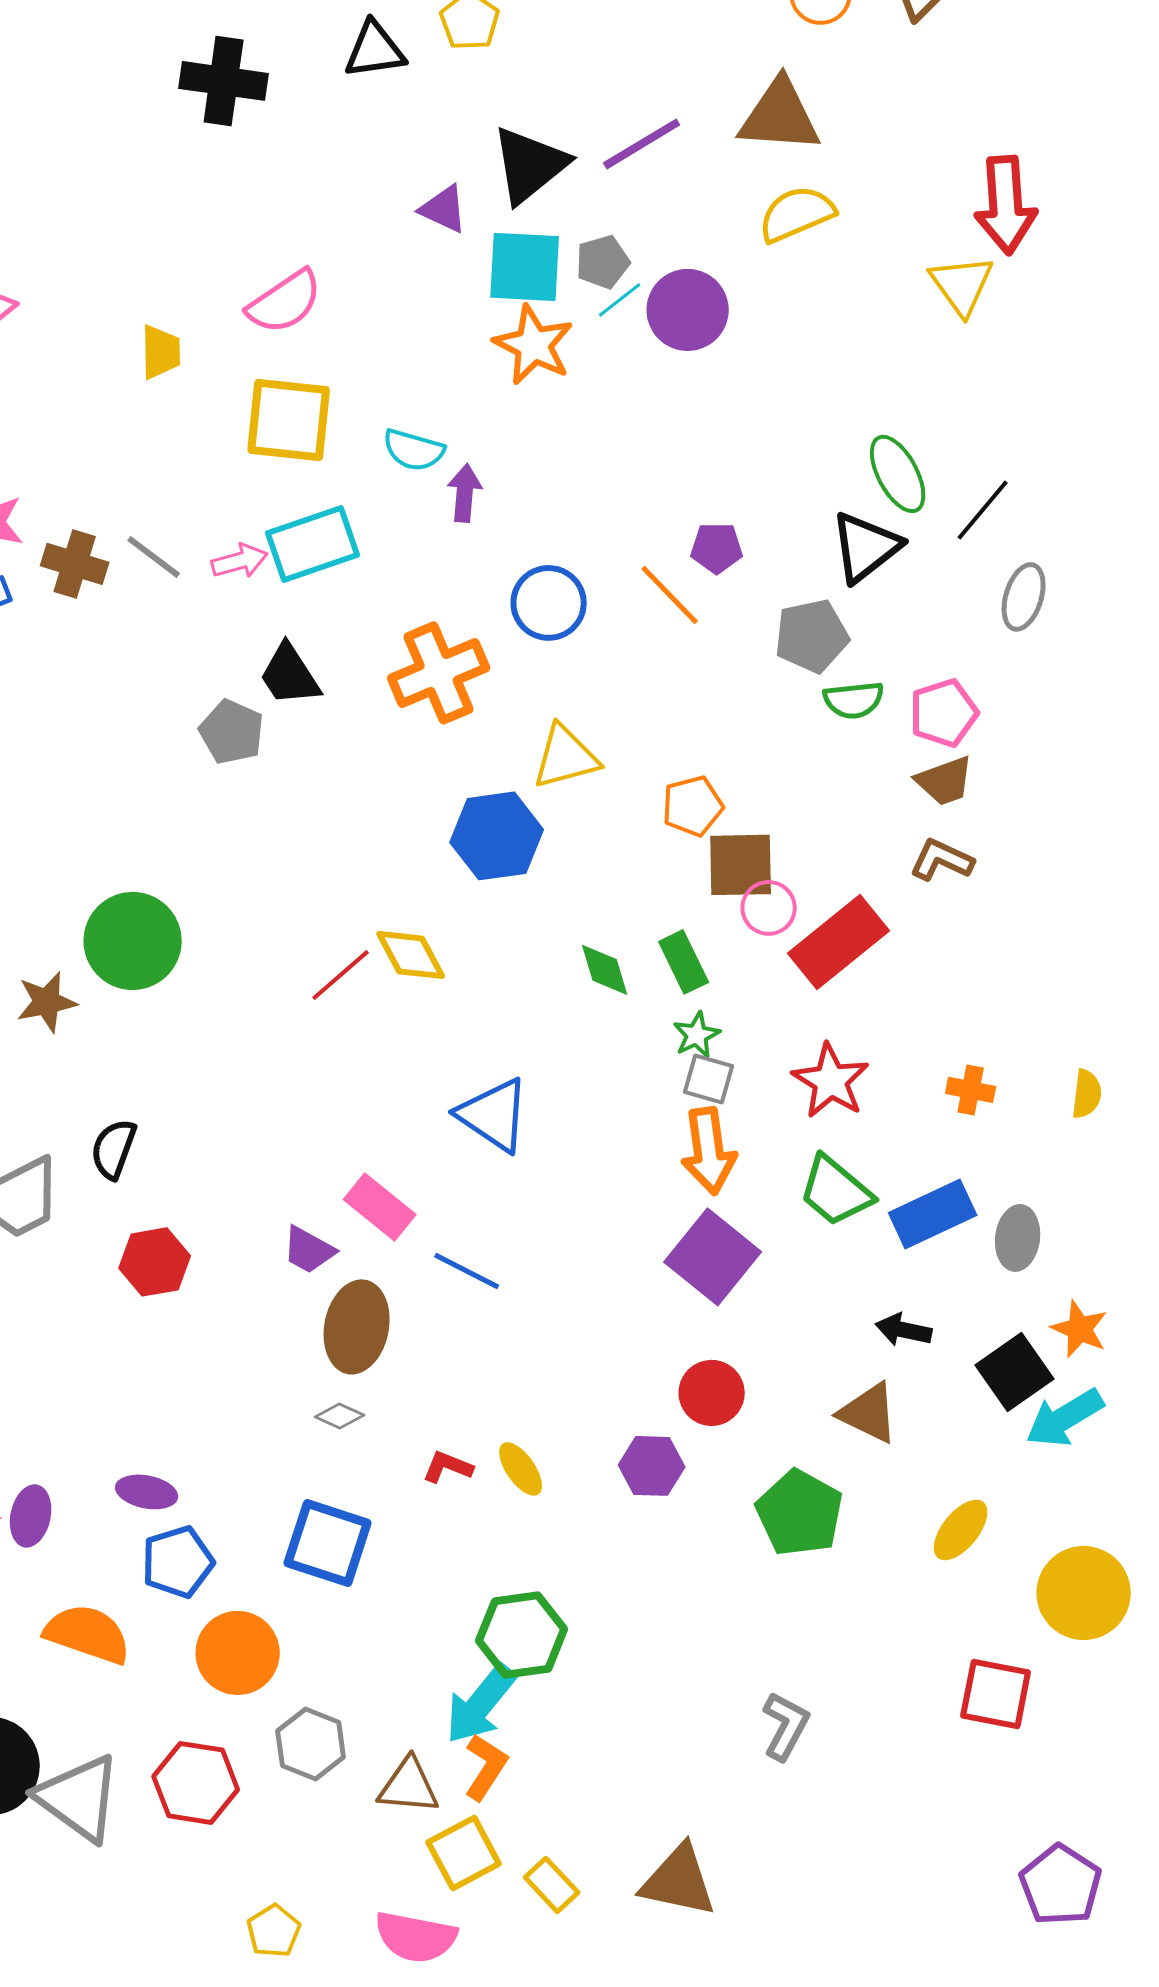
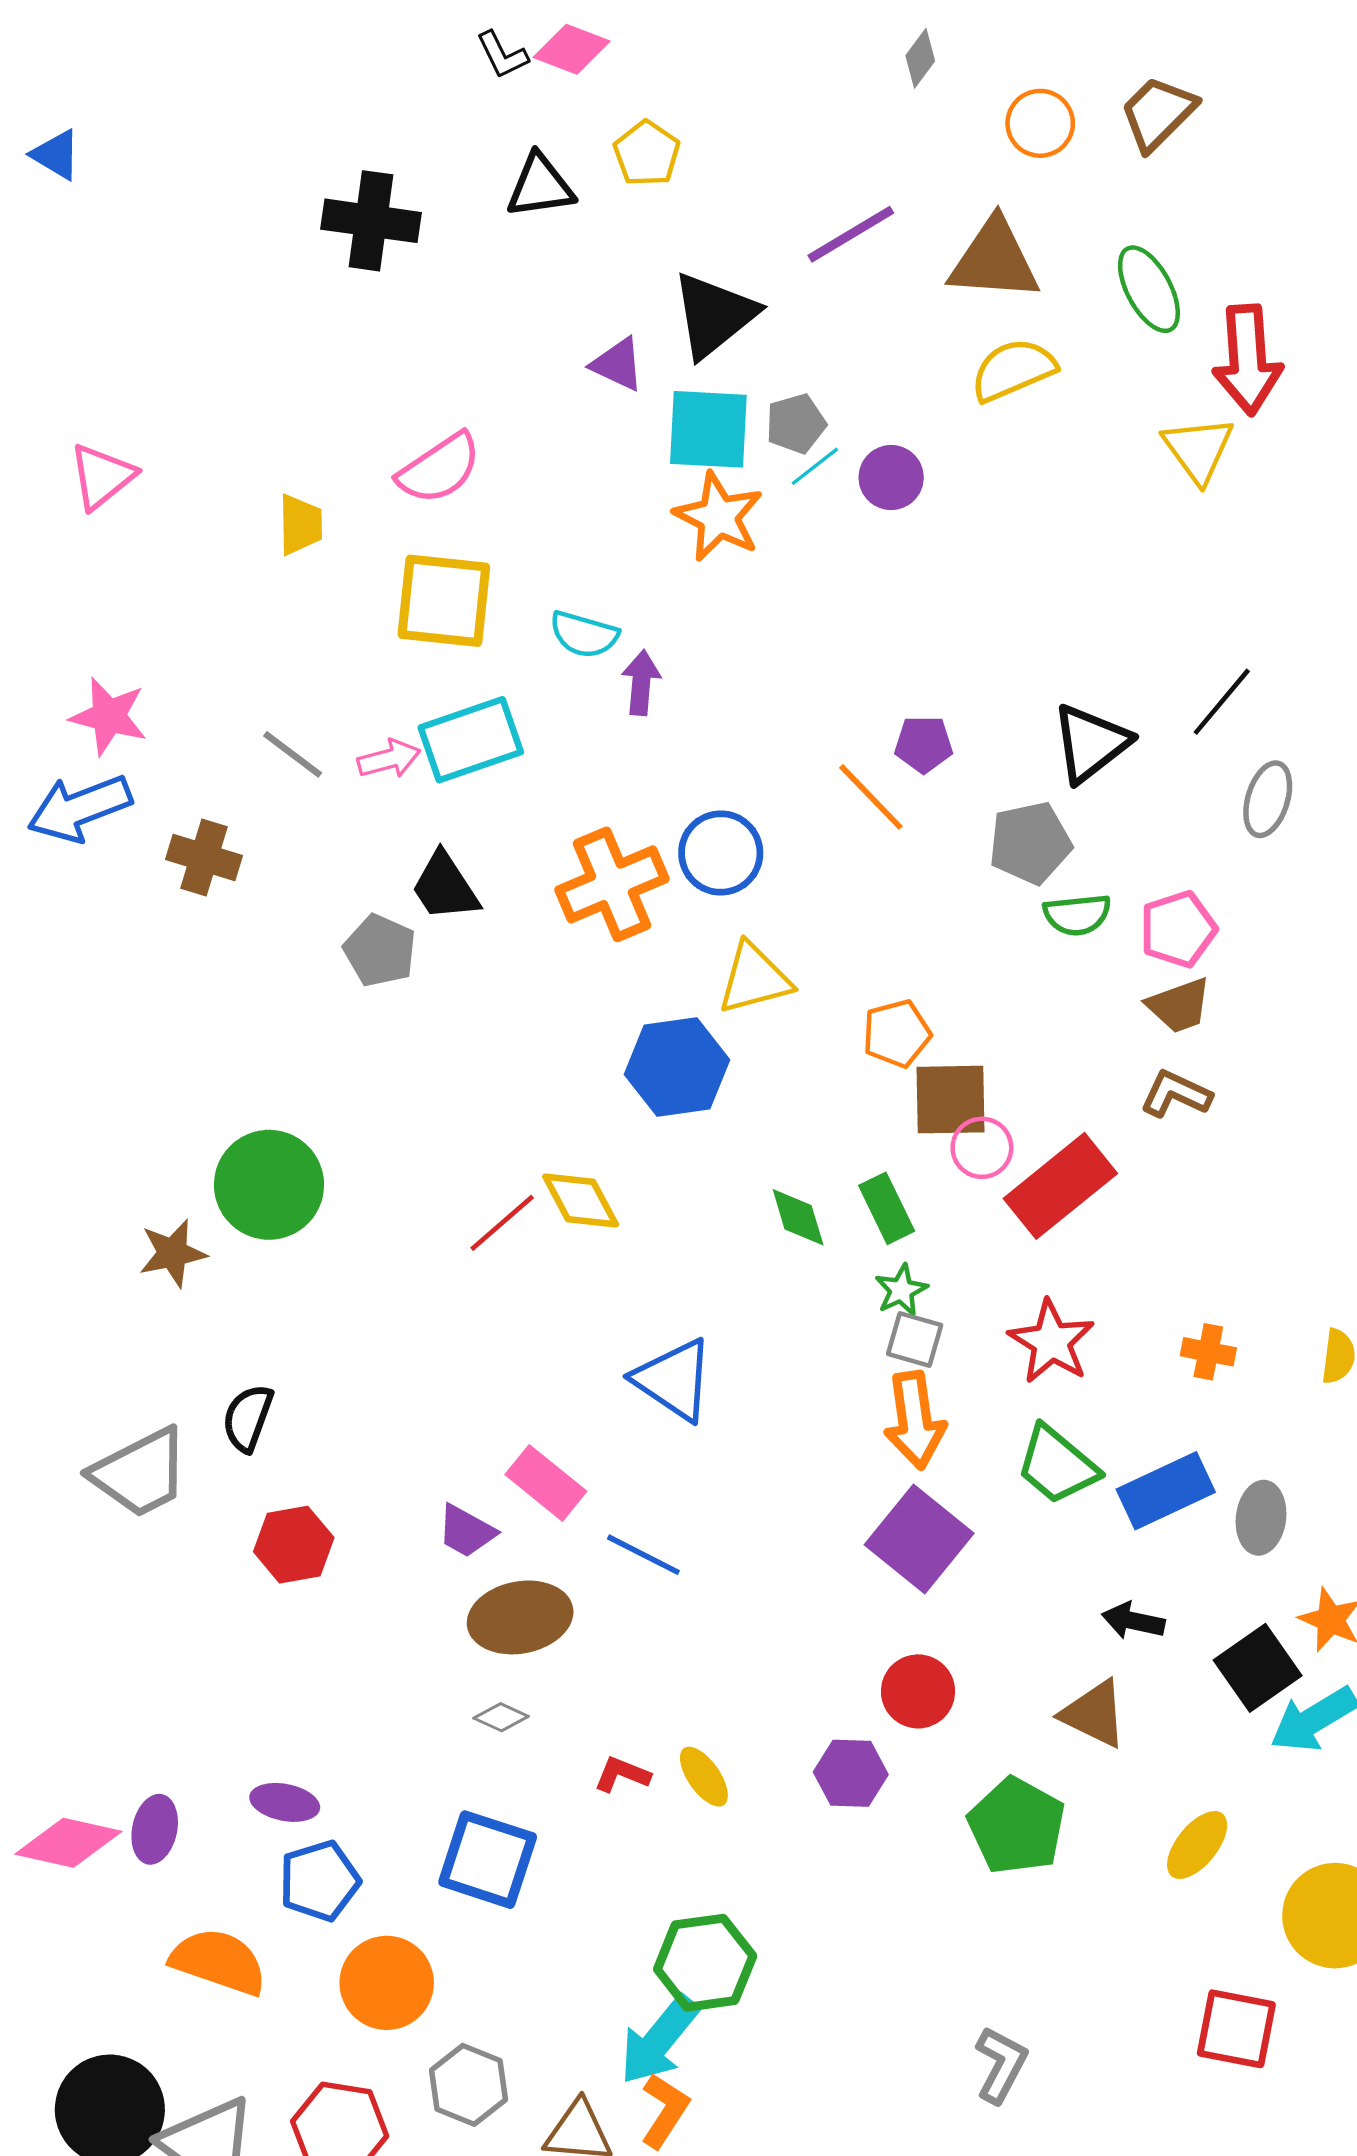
purple line: (642, 144) -> (851, 234), moved
purple circle: (688, 310) -> (891, 478), size x0.7
green ellipse: (898, 474) -> (1149, 289), moved
brown cross: (75, 564) -> (204, 857), moved
blue circle: (549, 603) -> (721, 853), moved
brown ellipse: (357, 1327) -> (520, 1617), turned 68

